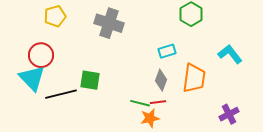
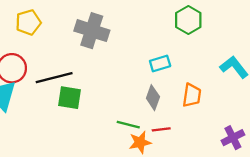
orange trapezoid: (194, 78) -> (192, 95), size x0.7
black line: (61, 94) -> (54, 78), moved
red line: (158, 102) -> (161, 129), moved

